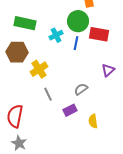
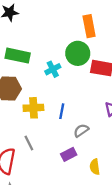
blue line: (76, 43) -> (62, 111), moved
yellow cross: (39, 69) -> (33, 108), turned 30
gray line: (48, 94) -> (29, 143), moved

